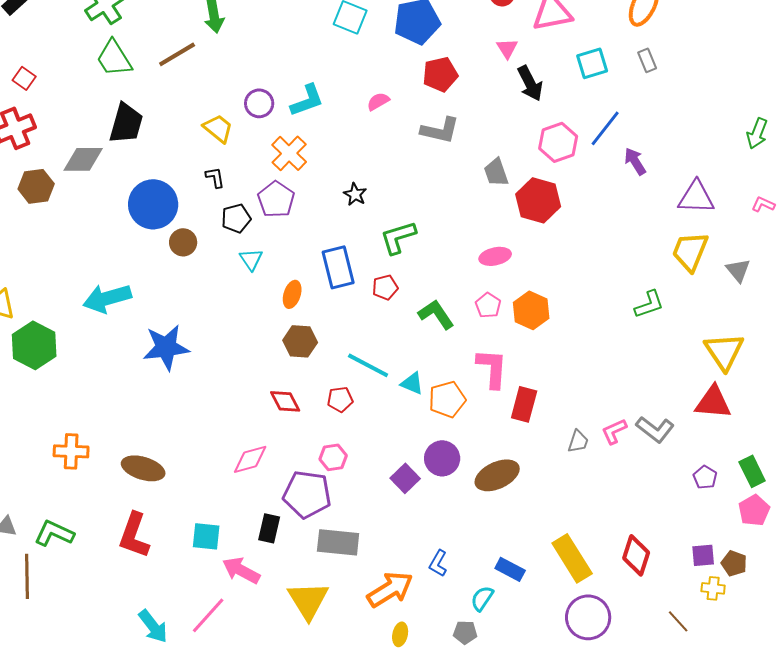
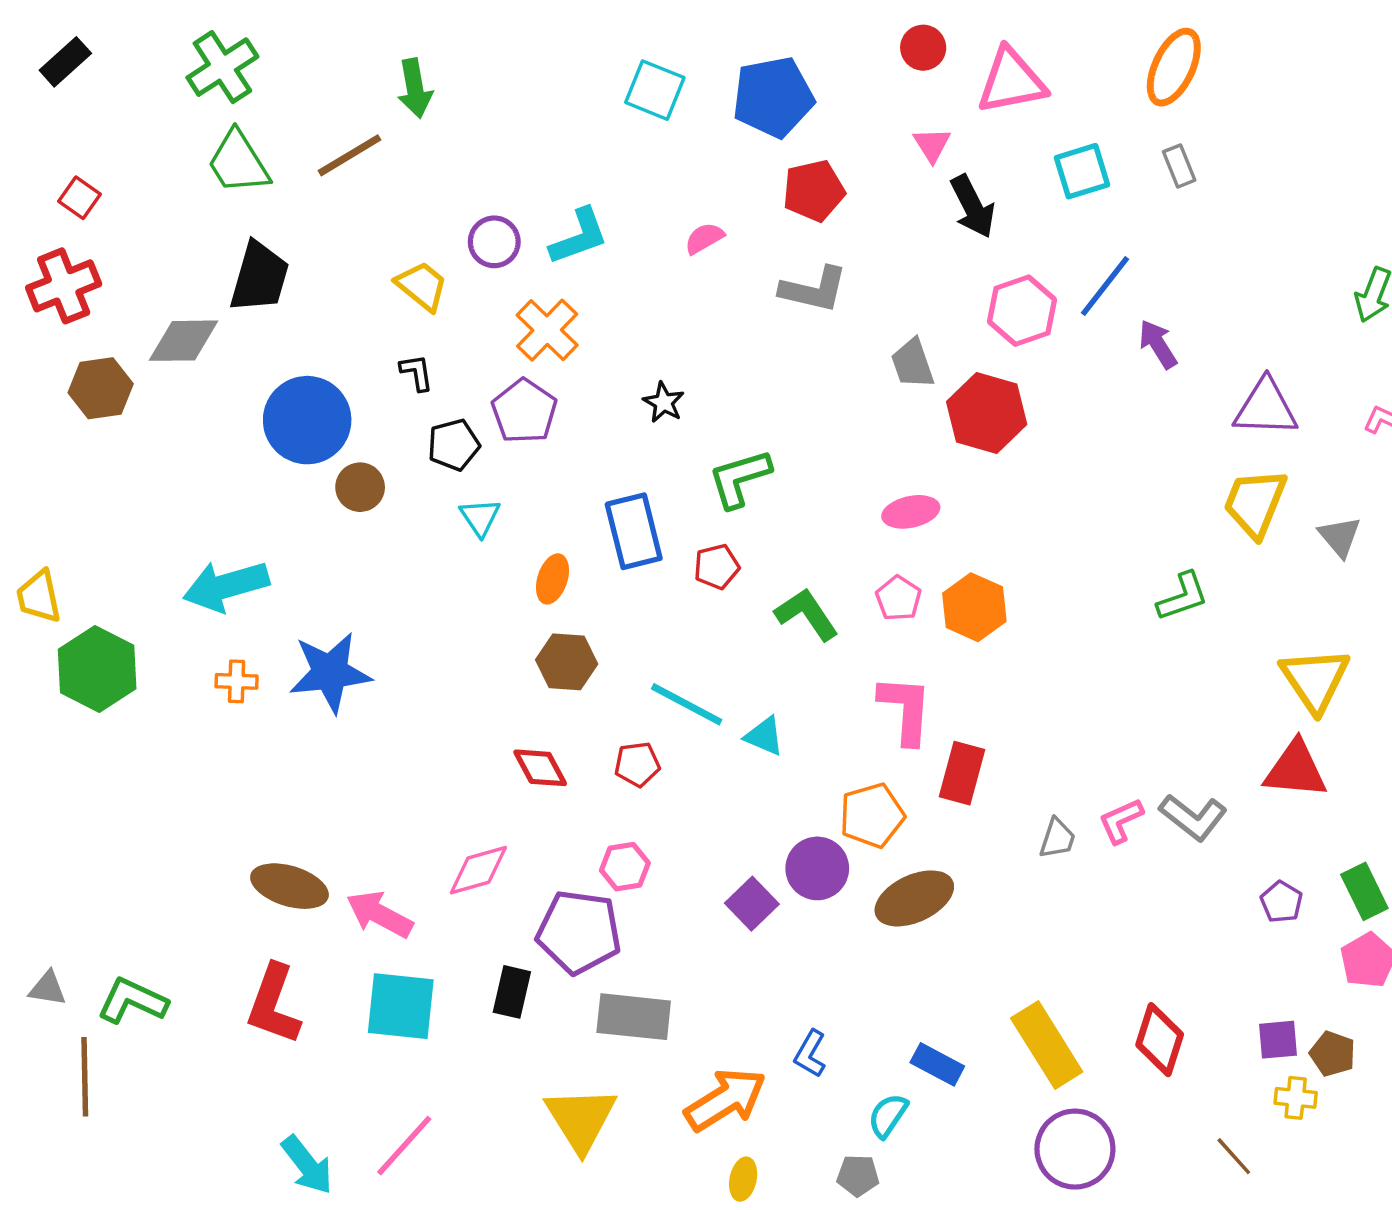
orange pentagon: (447, 399) -> (872, 815), moved
orange cross: (71, 451) -> (237, 681), moved, size x0.7
cyan square: (206, 536) -> (401, 1006), size x1.4
pink arrow: (241, 570) -> (379, 914), moved

